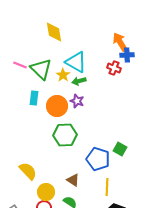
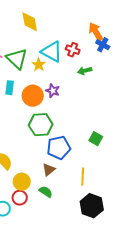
blue cross: (127, 55) -> (103, 45), turned 32
red cross: (114, 68) -> (73, 50), moved
green arrow: (79, 81) -> (85, 71), moved
blue pentagon: (98, 159) -> (59, 148), moved, turned -30
brown triangle: (73, 180) -> (49, 170), turned 48

